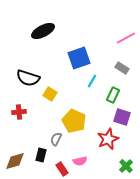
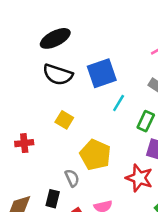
black semicircle: (28, 78) -> (58, 75), moved
gray semicircle: (56, 139) -> (72, 178), turned 128
red star: (108, 139) -> (139, 178), turned -30

